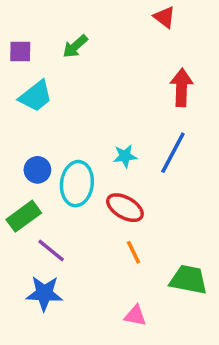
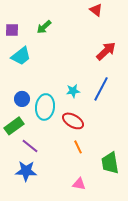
red arrow: (182, 88) -> (106, 51), turned 45
green trapezoid: (188, 280) -> (110, 163), turned -110

